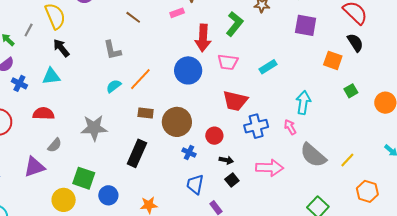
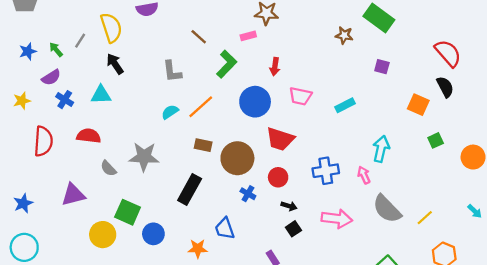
green L-shape: (235, 24) -> (227, 64), moved
purple square: (306, 25) -> (382, 67), moved, size x0.6
red arrow: (203, 38) -> (275, 67), size x0.6
red trapezoid: (235, 101) -> (280, 139), moved
gray semicircle: (55, 145) -> (108, 168), moved, turned 91
blue trapezoid: (195, 184) -> (225, 229), moved, turned -35

